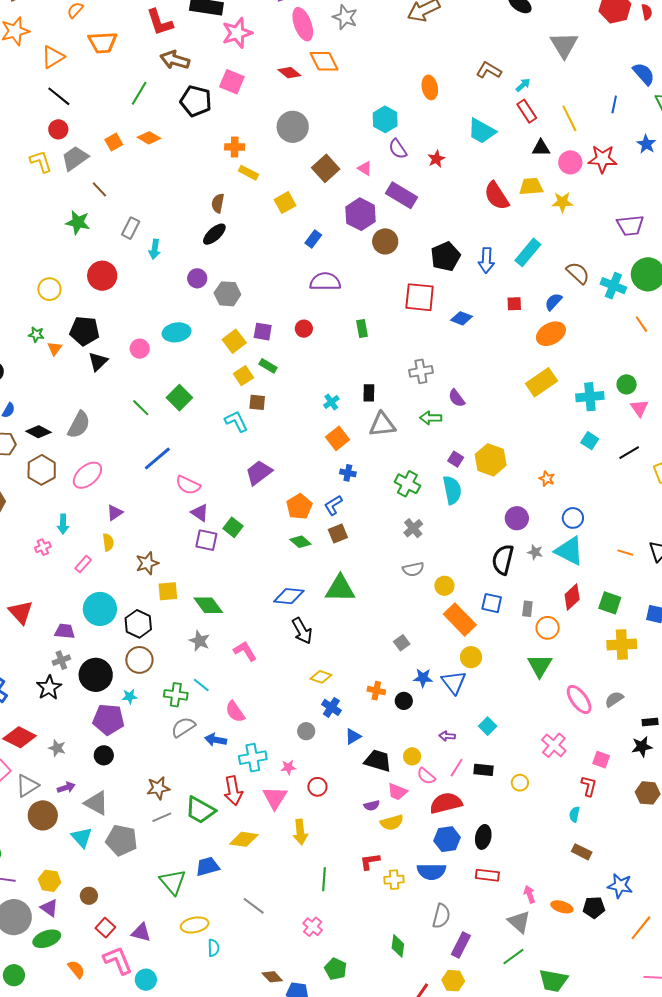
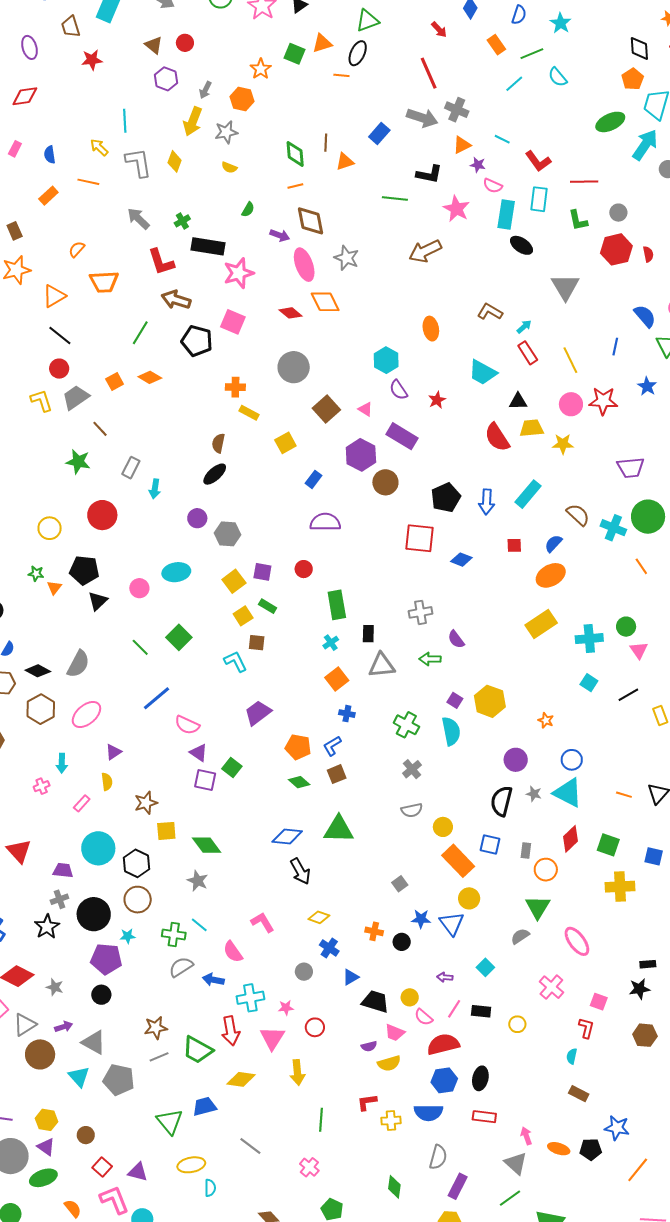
black triangle: (541, 148) -> (518, 401), moved
green rectangle: (362, 328) -> (337, 605), moved, size x1.6
orange pentagon: (299, 507) -> (298, 747), turned -30
pink L-shape: (245, 651) -> (263, 922), moved
gray semicircle: (614, 699) -> (520, 936), moved

